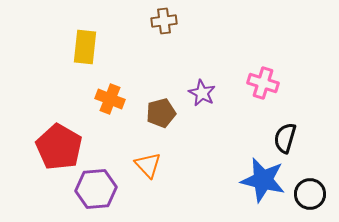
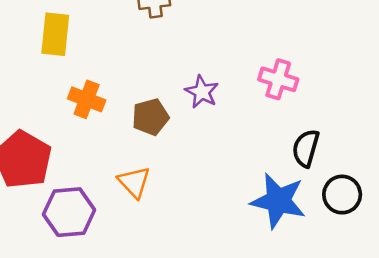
black circle: (310, 194) -> (342, 195), moved

